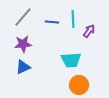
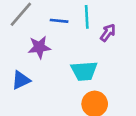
purple star: (23, 44) -> (39, 47), moved

